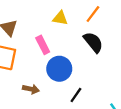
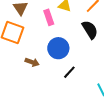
pink rectangle: (43, 45) -> (49, 17), moved

